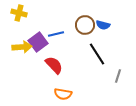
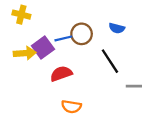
brown circle: (85, 25) -> (82, 34), moved
red semicircle: (54, 65) -> (61, 74), turned -66
gray line: (118, 76) -> (134, 86), turned 72

